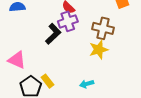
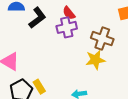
black L-shape: (53, 34) -> (37, 18), moved

